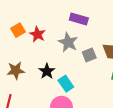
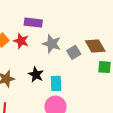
purple rectangle: (79, 19) -> (33, 23), moved
cyan rectangle: (66, 84) -> (56, 83), turned 42

